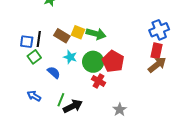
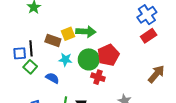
yellow square: (78, 32) -> (68, 34), turned -32
red rectangle: (156, 51) -> (149, 36), turned 56
red pentagon: (113, 61) -> (108, 55), turned 30
brown arrow: (157, 65) -> (156, 74), moved

